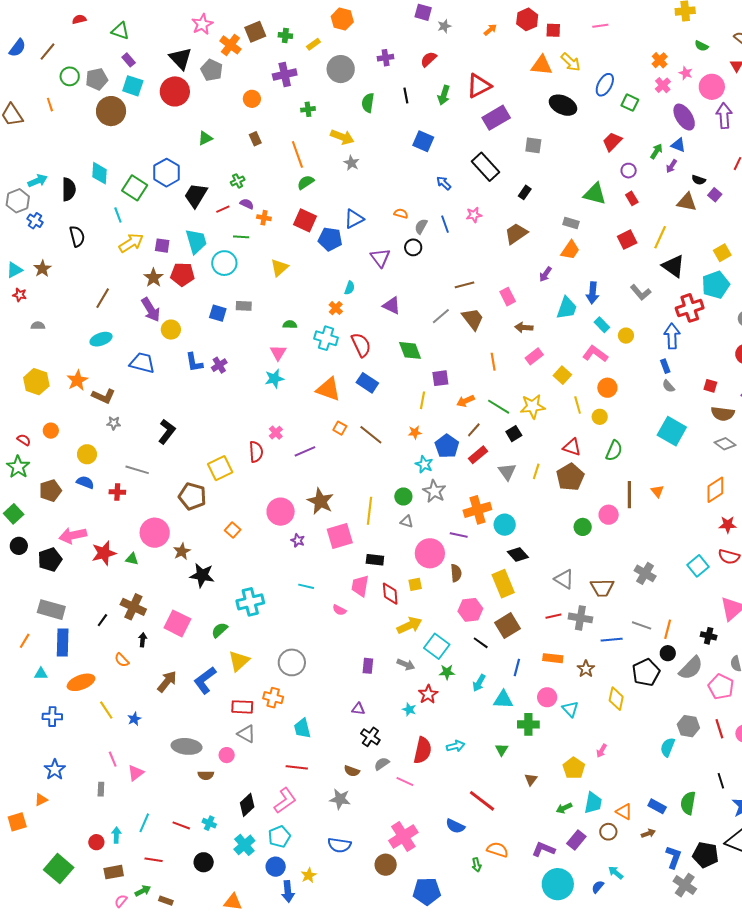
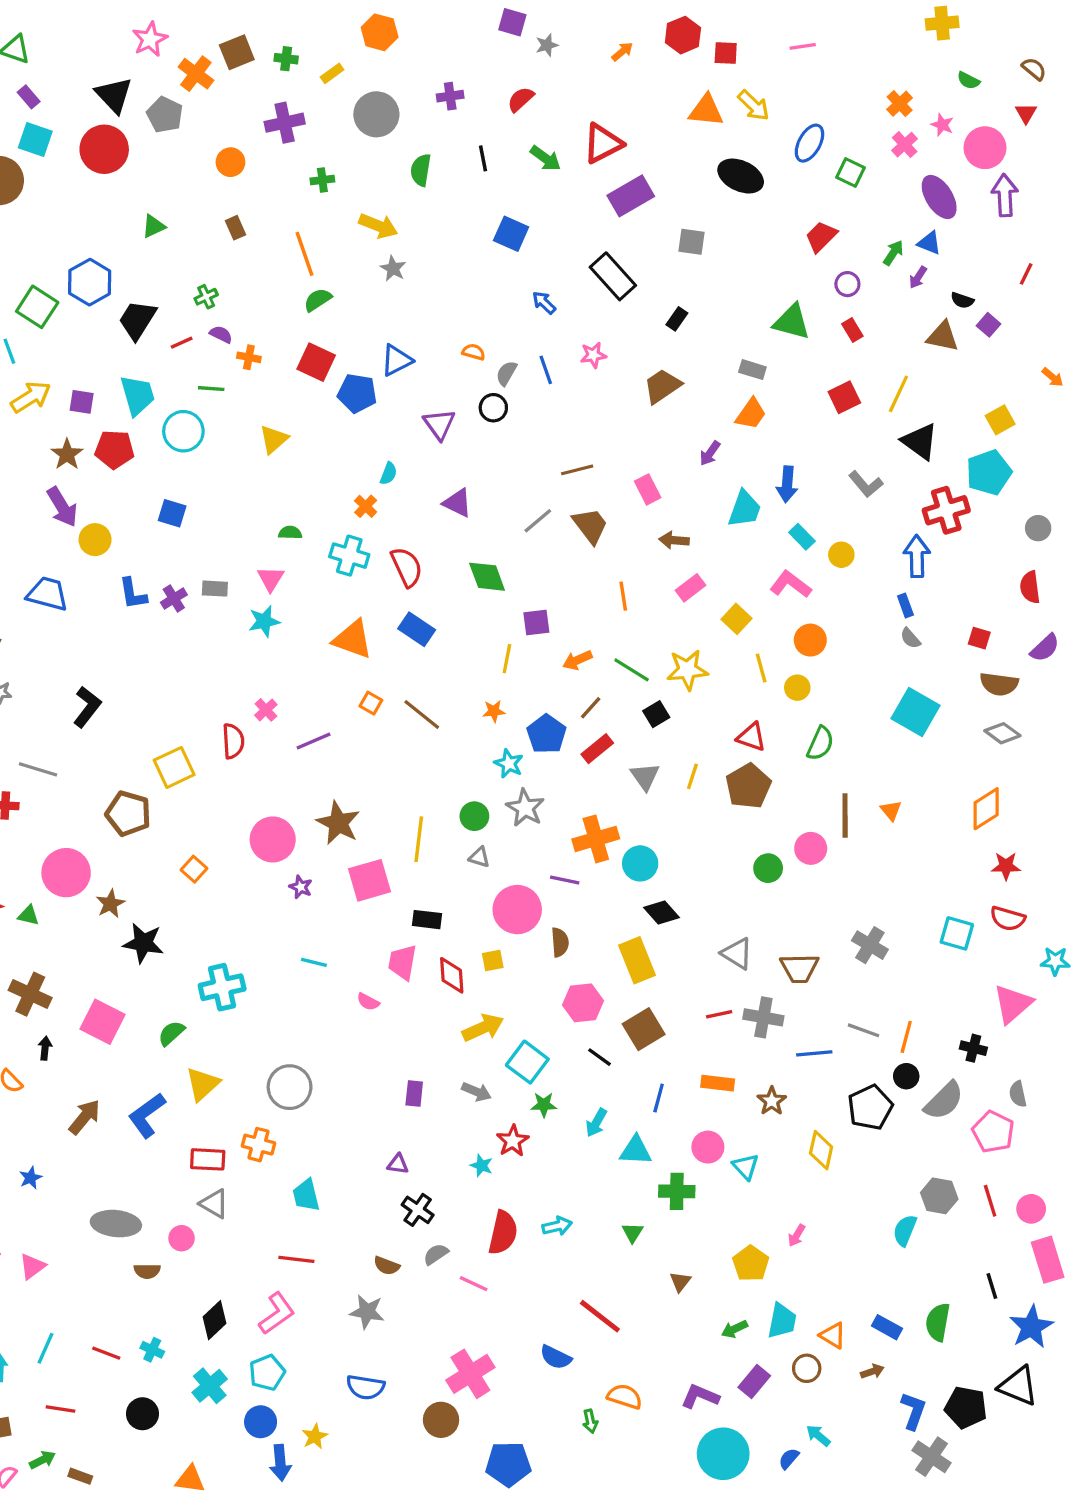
green arrow: (444, 95) -> (545, 158), turned -72
gray rectangle: (244, 306) -> (215, 589), moved
cyan square: (698, 566) -> (957, 933), turned -35

